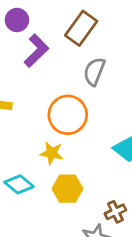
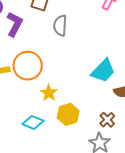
orange circle: (68, 115) -> (28, 66), moved
yellow star: (52, 153) -> (49, 93), turned -30

